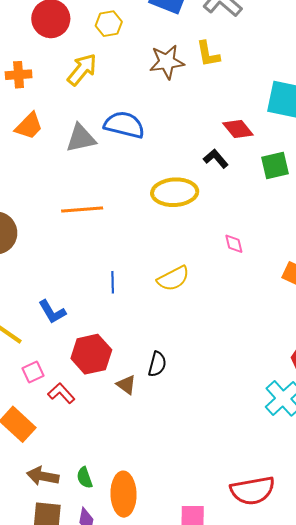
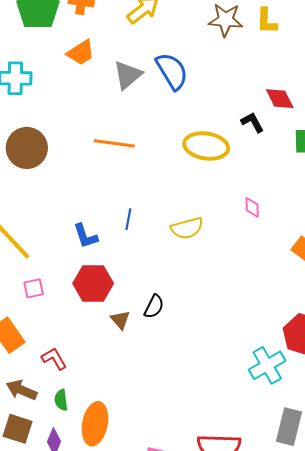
blue semicircle: (124, 125) -> (172, 71), turned 33
gray triangle: (81, 138) -> (128, 75), turned -40
blue L-shape: (52, 312) -> (85, 236), moved
red L-shape: (61, 393) -> (54, 359), moved

